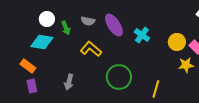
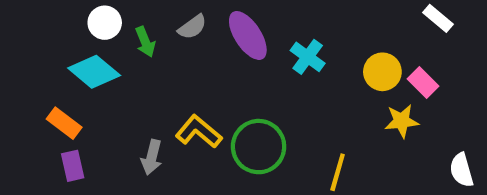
gray semicircle: (88, 21) -> (192, 27), turned -48
cyan diamond: (42, 42) -> (94, 72), turned 30
yellow L-shape: (91, 49) -> (199, 132), moved

